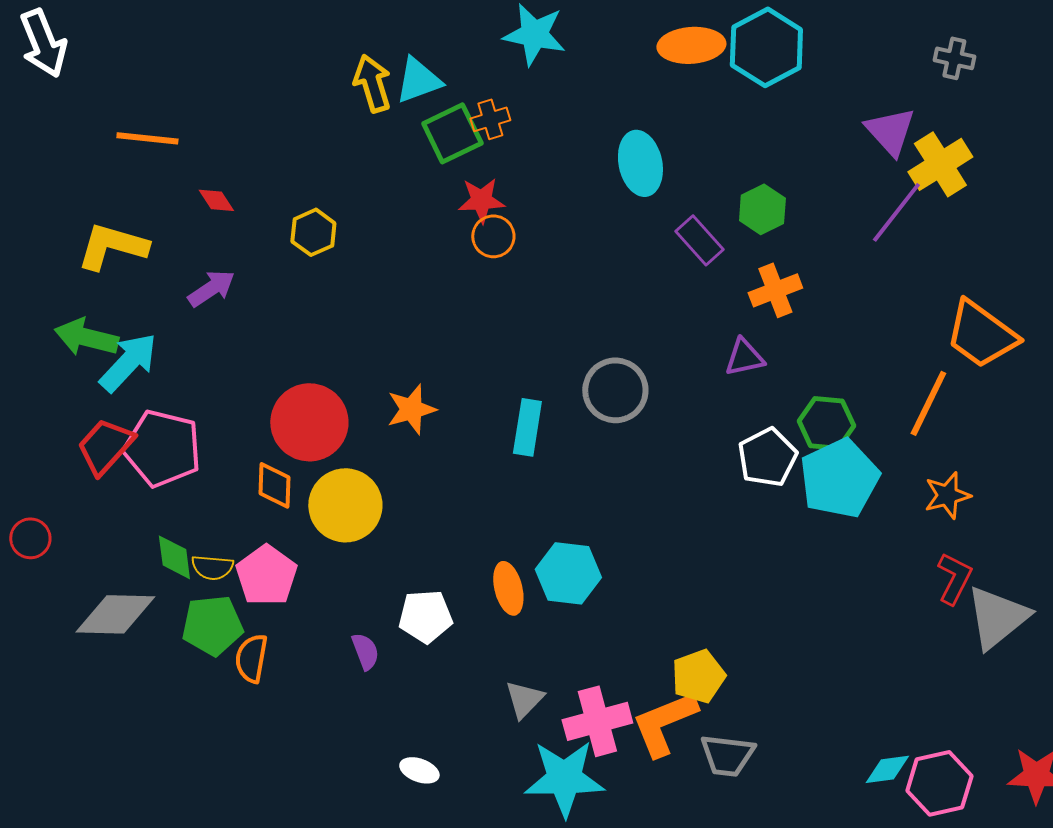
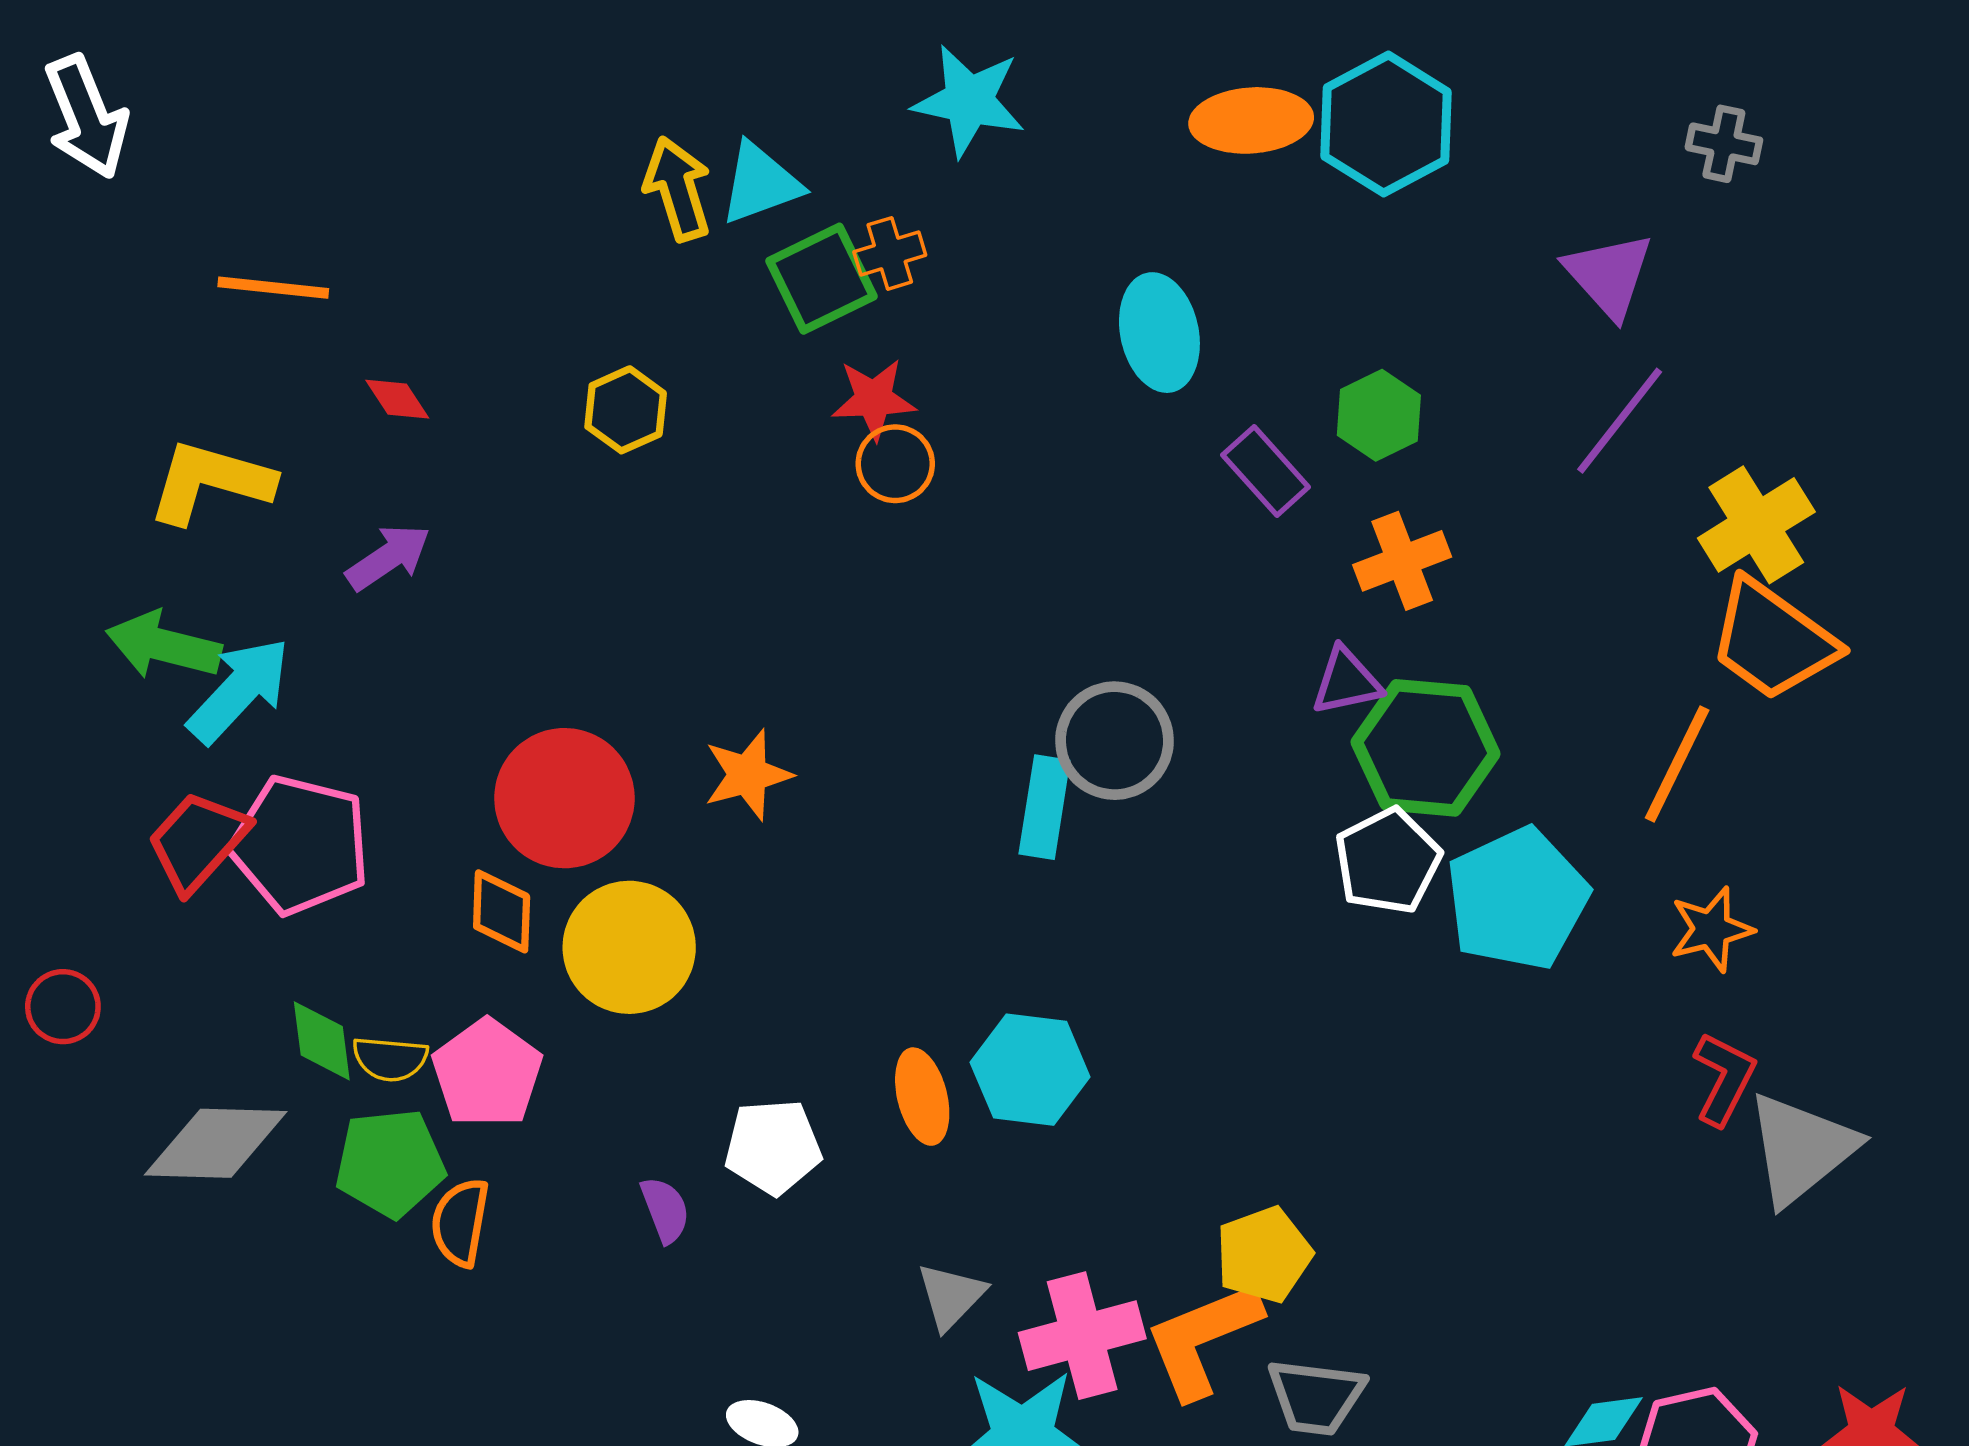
yellow cross: (940, 164) -> (1756, 525), moved
yellow hexagon: (313, 232) -> (626, 410), moved
green hexagon: (826, 423) -> (1426, 748), moved, size x1.4
cyan rectangle: (527, 427) -> (1044, 807), moved

